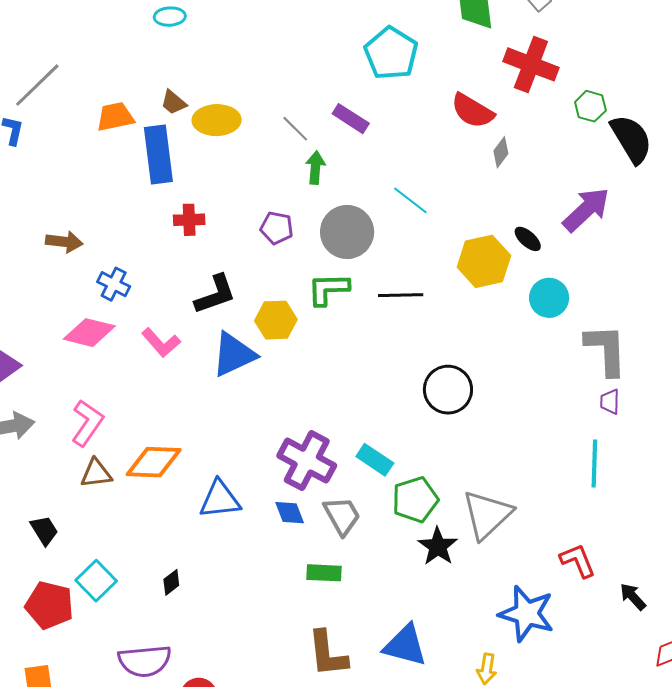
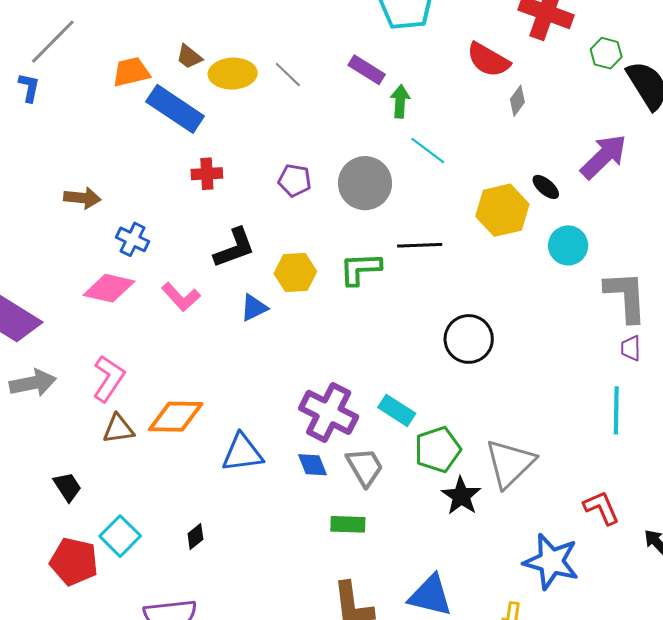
gray line: (295, 129) -> (288, 75), moved
blue rectangle: (158, 154) -> (175, 109), turned -48
green arrow: (315, 168) -> (400, 101), moved
green L-shape: (328, 289) -> (360, 269), moved
blue triangle: (234, 355) -> (254, 308), size x0.6

